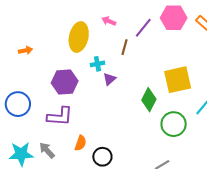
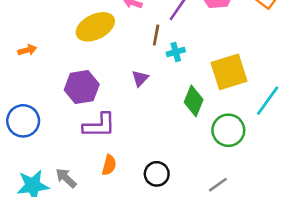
yellow ellipse: (79, 37) -> (95, 27), turned 56
cyan cross: (97, 64) -> (176, 52), moved
purple L-shape: (60, 116) -> (99, 125), moved
black circle: (102, 157) -> (157, 174), moved

